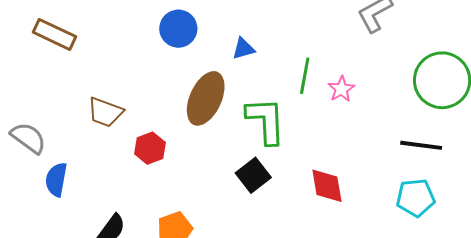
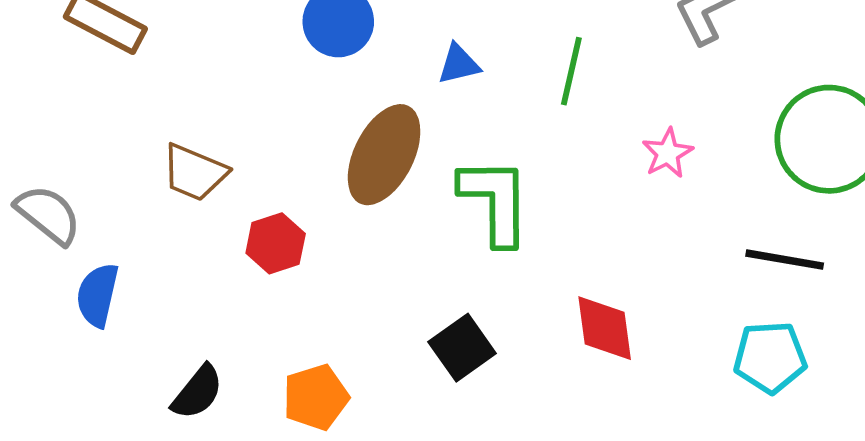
green line: (305, 76) -> (571, 71), moved
pink star: (341, 89) -> (668, 153), moved
black square: (253, 175) -> (462, 348), moved

